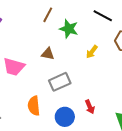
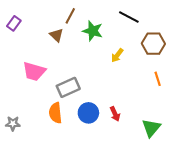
brown triangle: (48, 54) -> (56, 35), moved, turned 32
gray rectangle: (60, 82) -> (68, 87), moved
blue circle: (65, 117) -> (88, 113), moved

